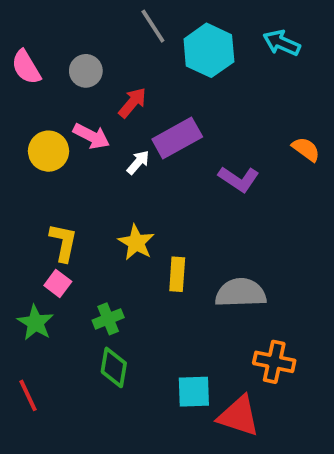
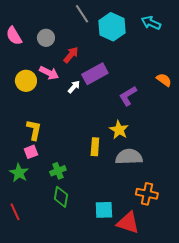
purple L-shape: (239, 179) -> (128, 96), turned 115
yellow star: (136, 242) -> (119, 130), moved
pink square: (58, 284) -> (31, 152), turned 32

